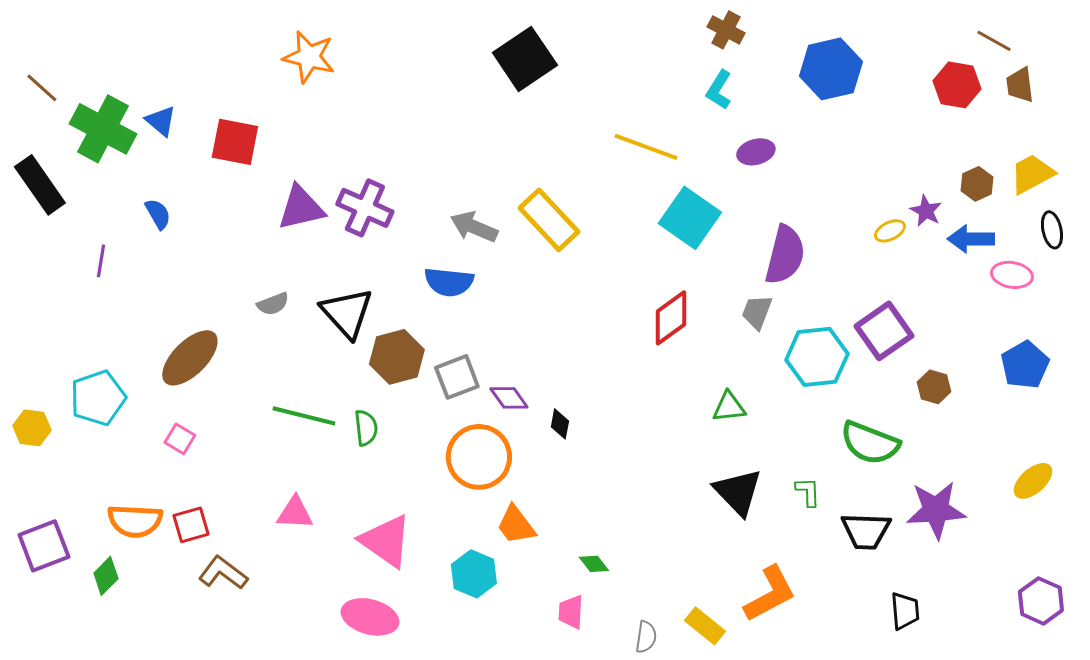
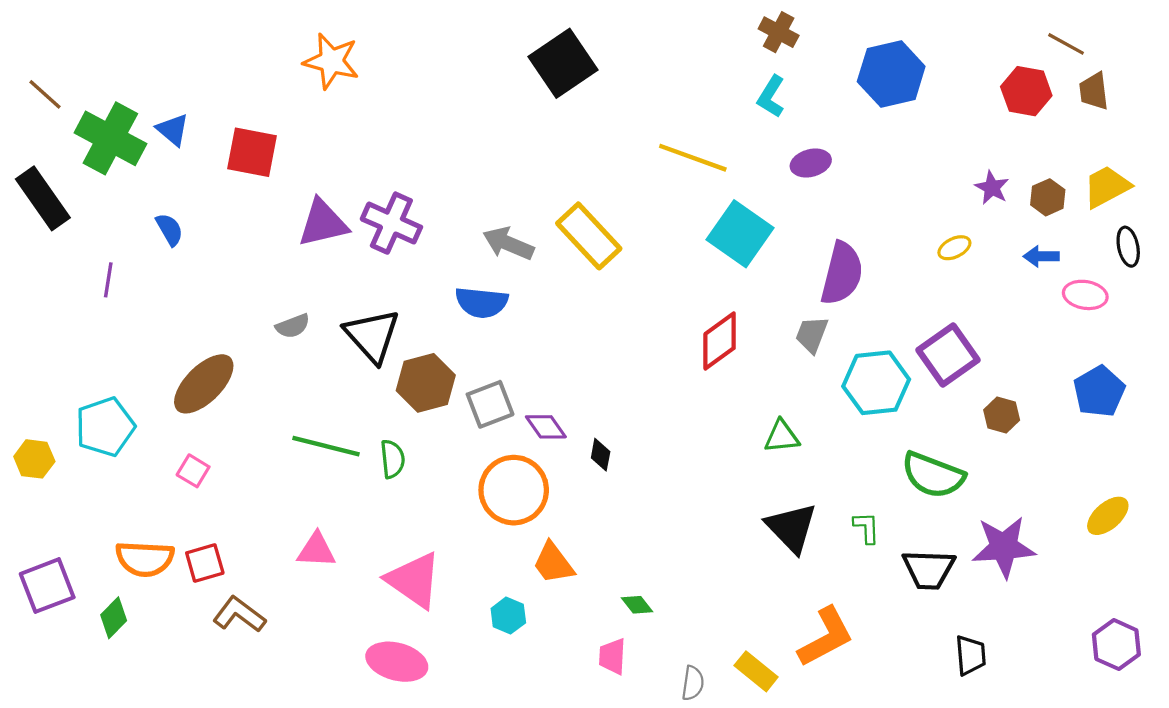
purple star: (926, 211) -> (992, 188), moved
blue arrow: (971, 239) -> (1041, 256), size x0.7
cyan hexagon: (474, 574) -> (508, 616), size x0.7

